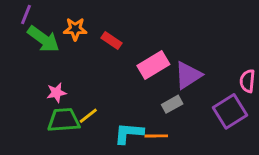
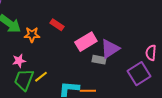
orange star: (75, 29) -> (32, 35), moved
gray rectangle: (172, 104) -> (99, 60), moved, turned 40
green trapezoid: (64, 120) -> (24, 80), turned -65

